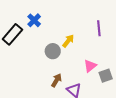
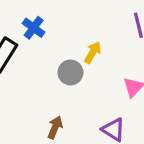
brown arrow: (56, 80) -> (55, 127), moved

